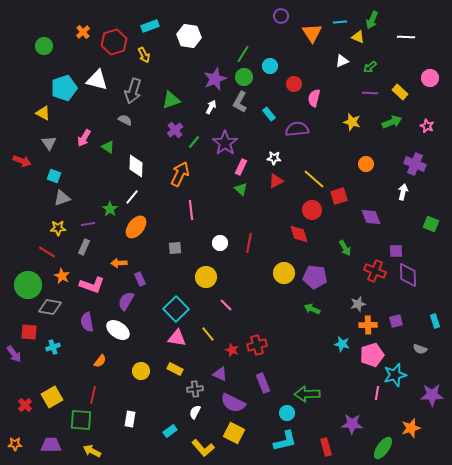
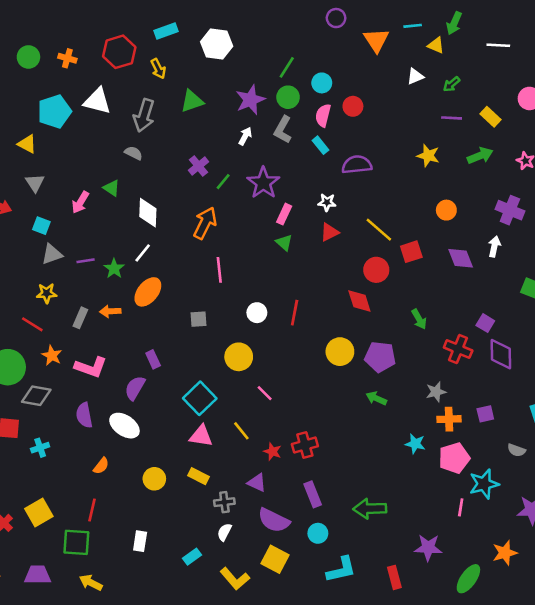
orange cross: (83, 32) -> (67, 58), moved, turned -32
pink semicircle: (314, 98) -> (323, 115), moved
green triangle: (171, 100) -> (192, 101), moved
pink arrow: (84, 138) -> (80, 202), moved
purple diamond: (371, 217) -> (461, 258), moved
purple line: (88, 224) -> (86, 261), moved
purple square: (396, 251) -> (485, 323), turned 32
orange arrow: (119, 263) -> (110, 311), moved
cyan circle: (287, 413) -> (318, 533), moved

